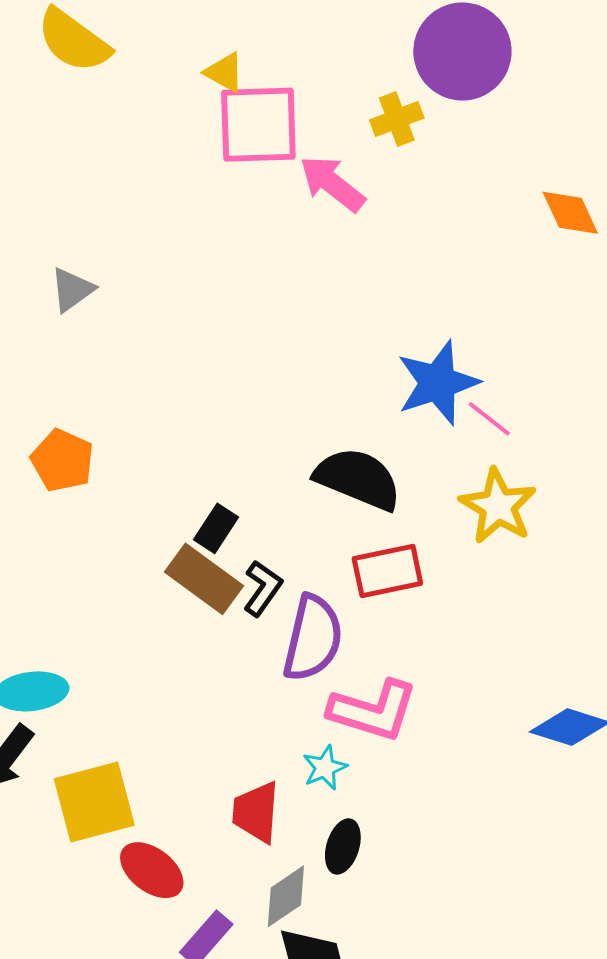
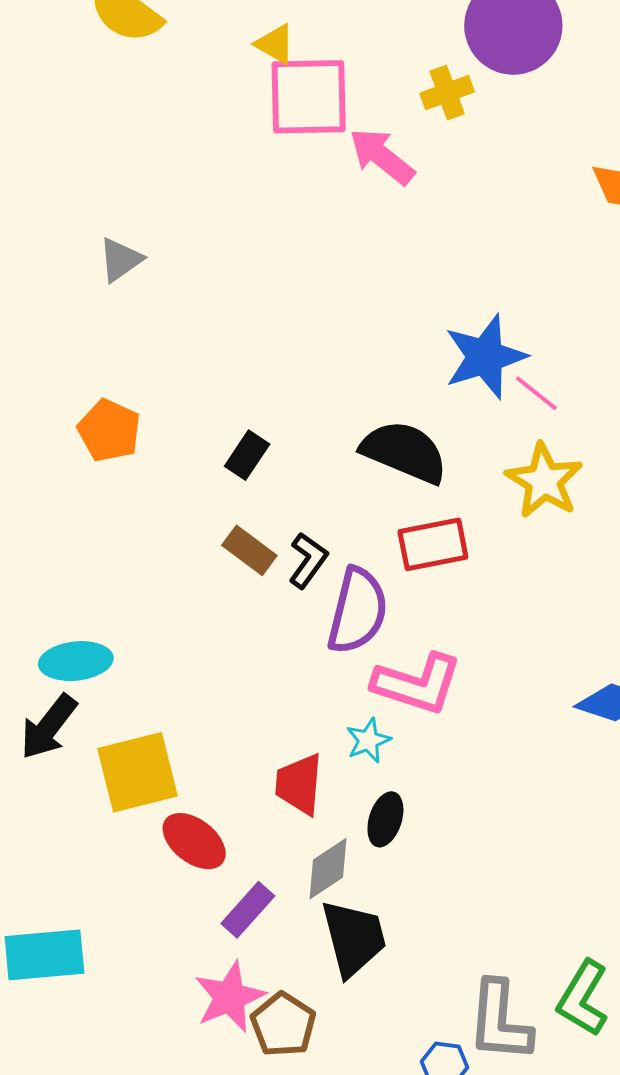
black rectangle: (216, 528) -> (247, 455), moved
brown rectangle: (204, 579) -> (249, 550), size x0.7

